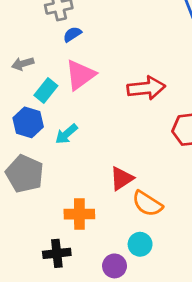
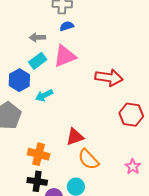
gray arrow: (23, 64) -> (37, 37), moved
black cross: (57, 253) -> (37, 181), moved

